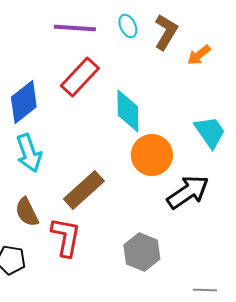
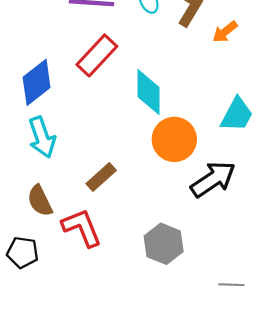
cyan trapezoid: (210, 132) -> (237, 115), turned 63
brown rectangle: (84, 190) -> (101, 177), size x0.7
red L-shape: (66, 237) -> (82, 228), turned -33

